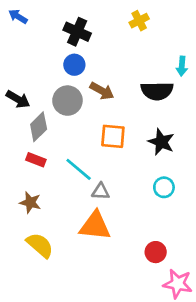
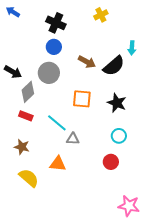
brown arrow: (102, 91) -> (87, 62), moved
black semicircle: (157, 91) -> (114, 66), turned -40
orange triangle: (95, 226) -> (58, 164), moved, size x0.7
red circle: (156, 252) -> (111, 162), moved

